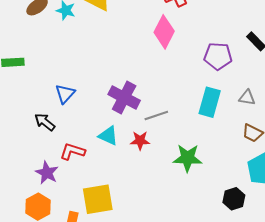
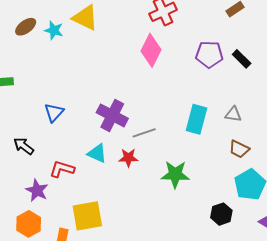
purple pentagon: (218, 56) -> (209, 54), moved
black arrow: (45, 122) -> (24, 146), moved

